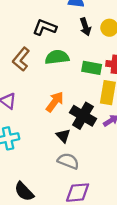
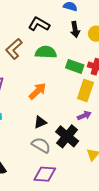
black cross: (83, 116) -> (67, 136), moved
black triangle: (63, 136) -> (40, 122), turned 40

